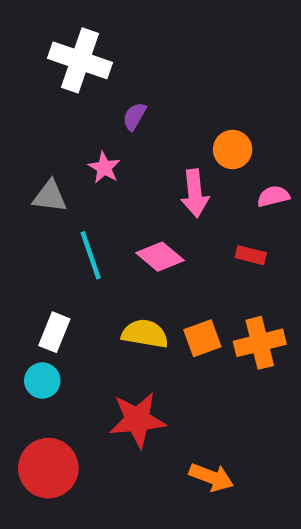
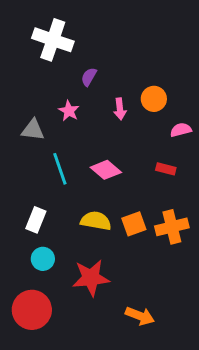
pink arrow: (195, 193) -> (120, 109), moved, size x0.7
cyan circle: (42, 381) -> (43, 259), moved

